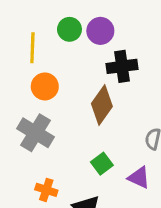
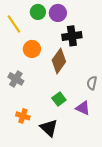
yellow line: (32, 48) -> (14, 24), turned -36
orange circle: (45, 86) -> (32, 49), moved
gray cross: (36, 133) -> (16, 79), size x0.7

